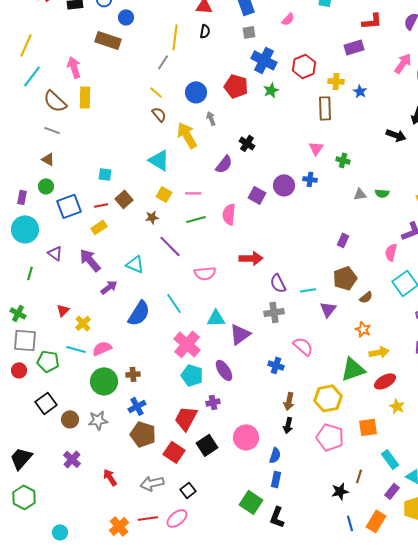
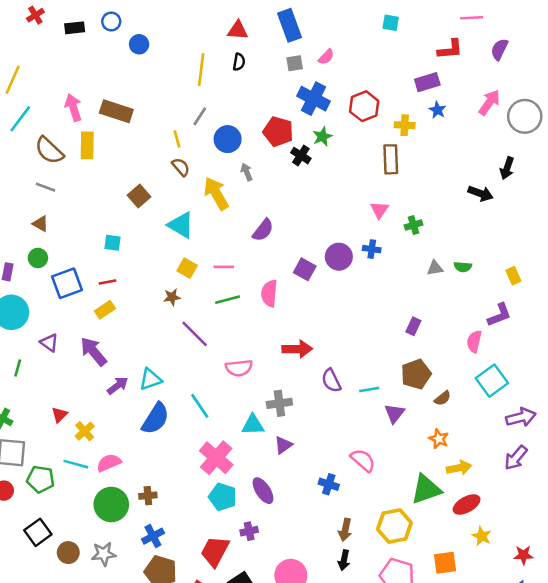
pink semicircle: (288, 19) -> (326, 57), moved
brown rectangle: (108, 40) -> (116, 111), moved
gray line: (163, 62) -> (200, 116), moved
blue star: (360, 91) -> (437, 110), moved
yellow line: (156, 92) -> (177, 139), turned 32
black cross: (247, 143) -> (301, 156), moved
green cross: (343, 160) -> (413, 225), turned -32
brown square: (124, 199) -> (139, 196), moved
cyan triangle: (135, 264) -> (150, 379), moved, turned -42
gray cross: (274, 312) -> (279, 403), moved
purple triangle: (240, 334) -> (283, 445), size x0.7

